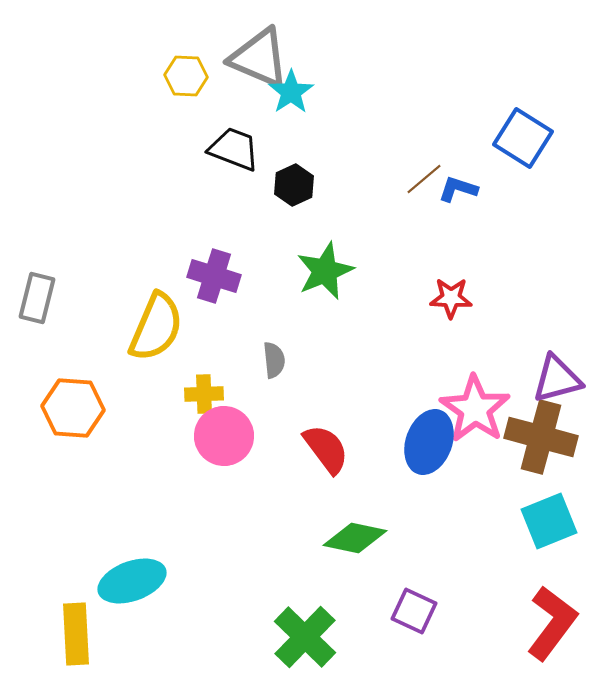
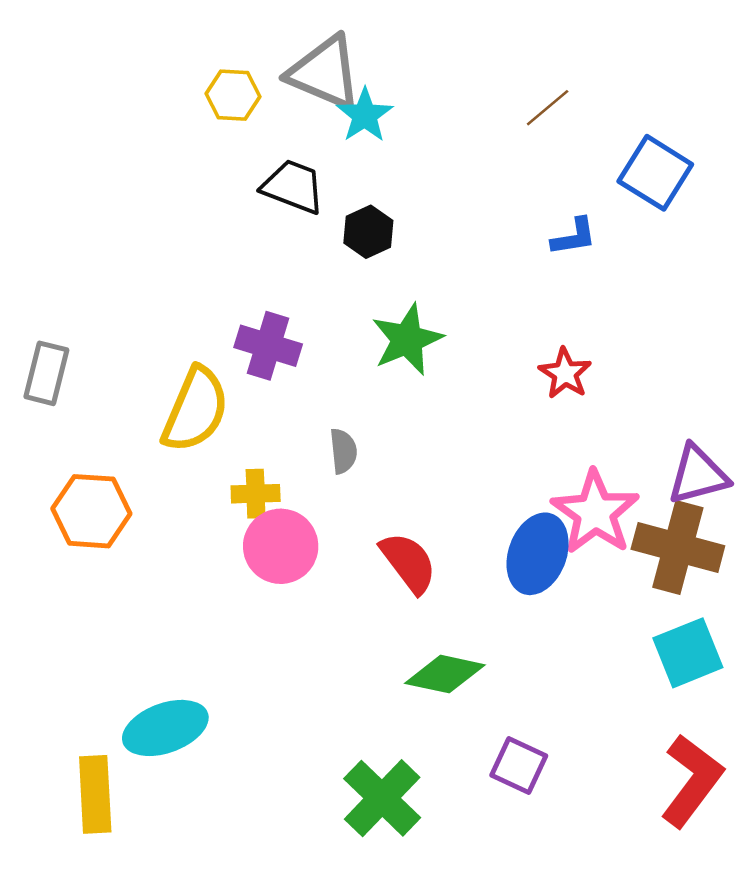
brown line: (424, 179) -> (548, 108), moved
blue L-shape: (458, 189) -> (574, 237), turned 153
red star: (451, 298) -> (565, 373), turned 30

